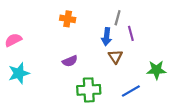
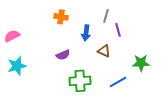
blue arrow: (106, 37) -> (86, 33), moved
brown triangle: (115, 57) -> (104, 51), turned -32

